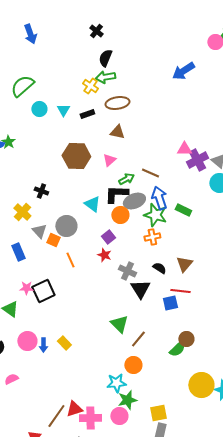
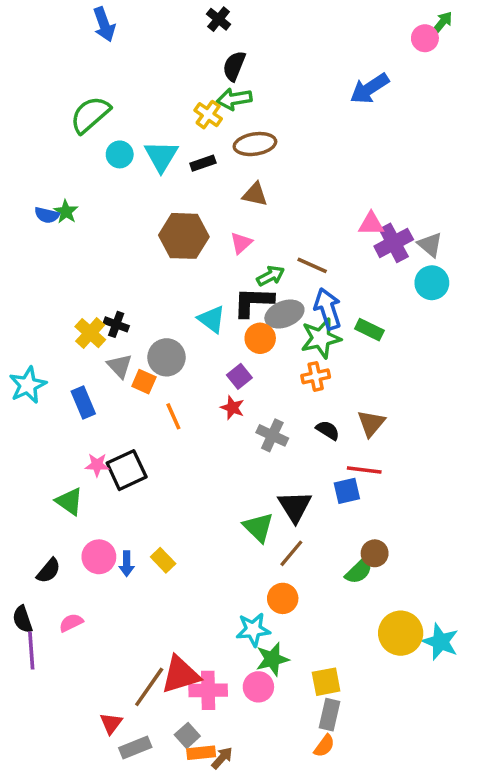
cyan triangle: (63, 110) -> (161, 156), size x1.5
black cross: (41, 191) -> (116, 324), moved
green star: (155, 215) -> (321, 338), turned -30
black triangle: (140, 289) -> (295, 506), moved
red triangle: (74, 409) -> (180, 675), size x1.4

